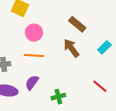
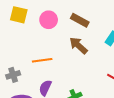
pink circle: (34, 33) -> (49, 20), moved

